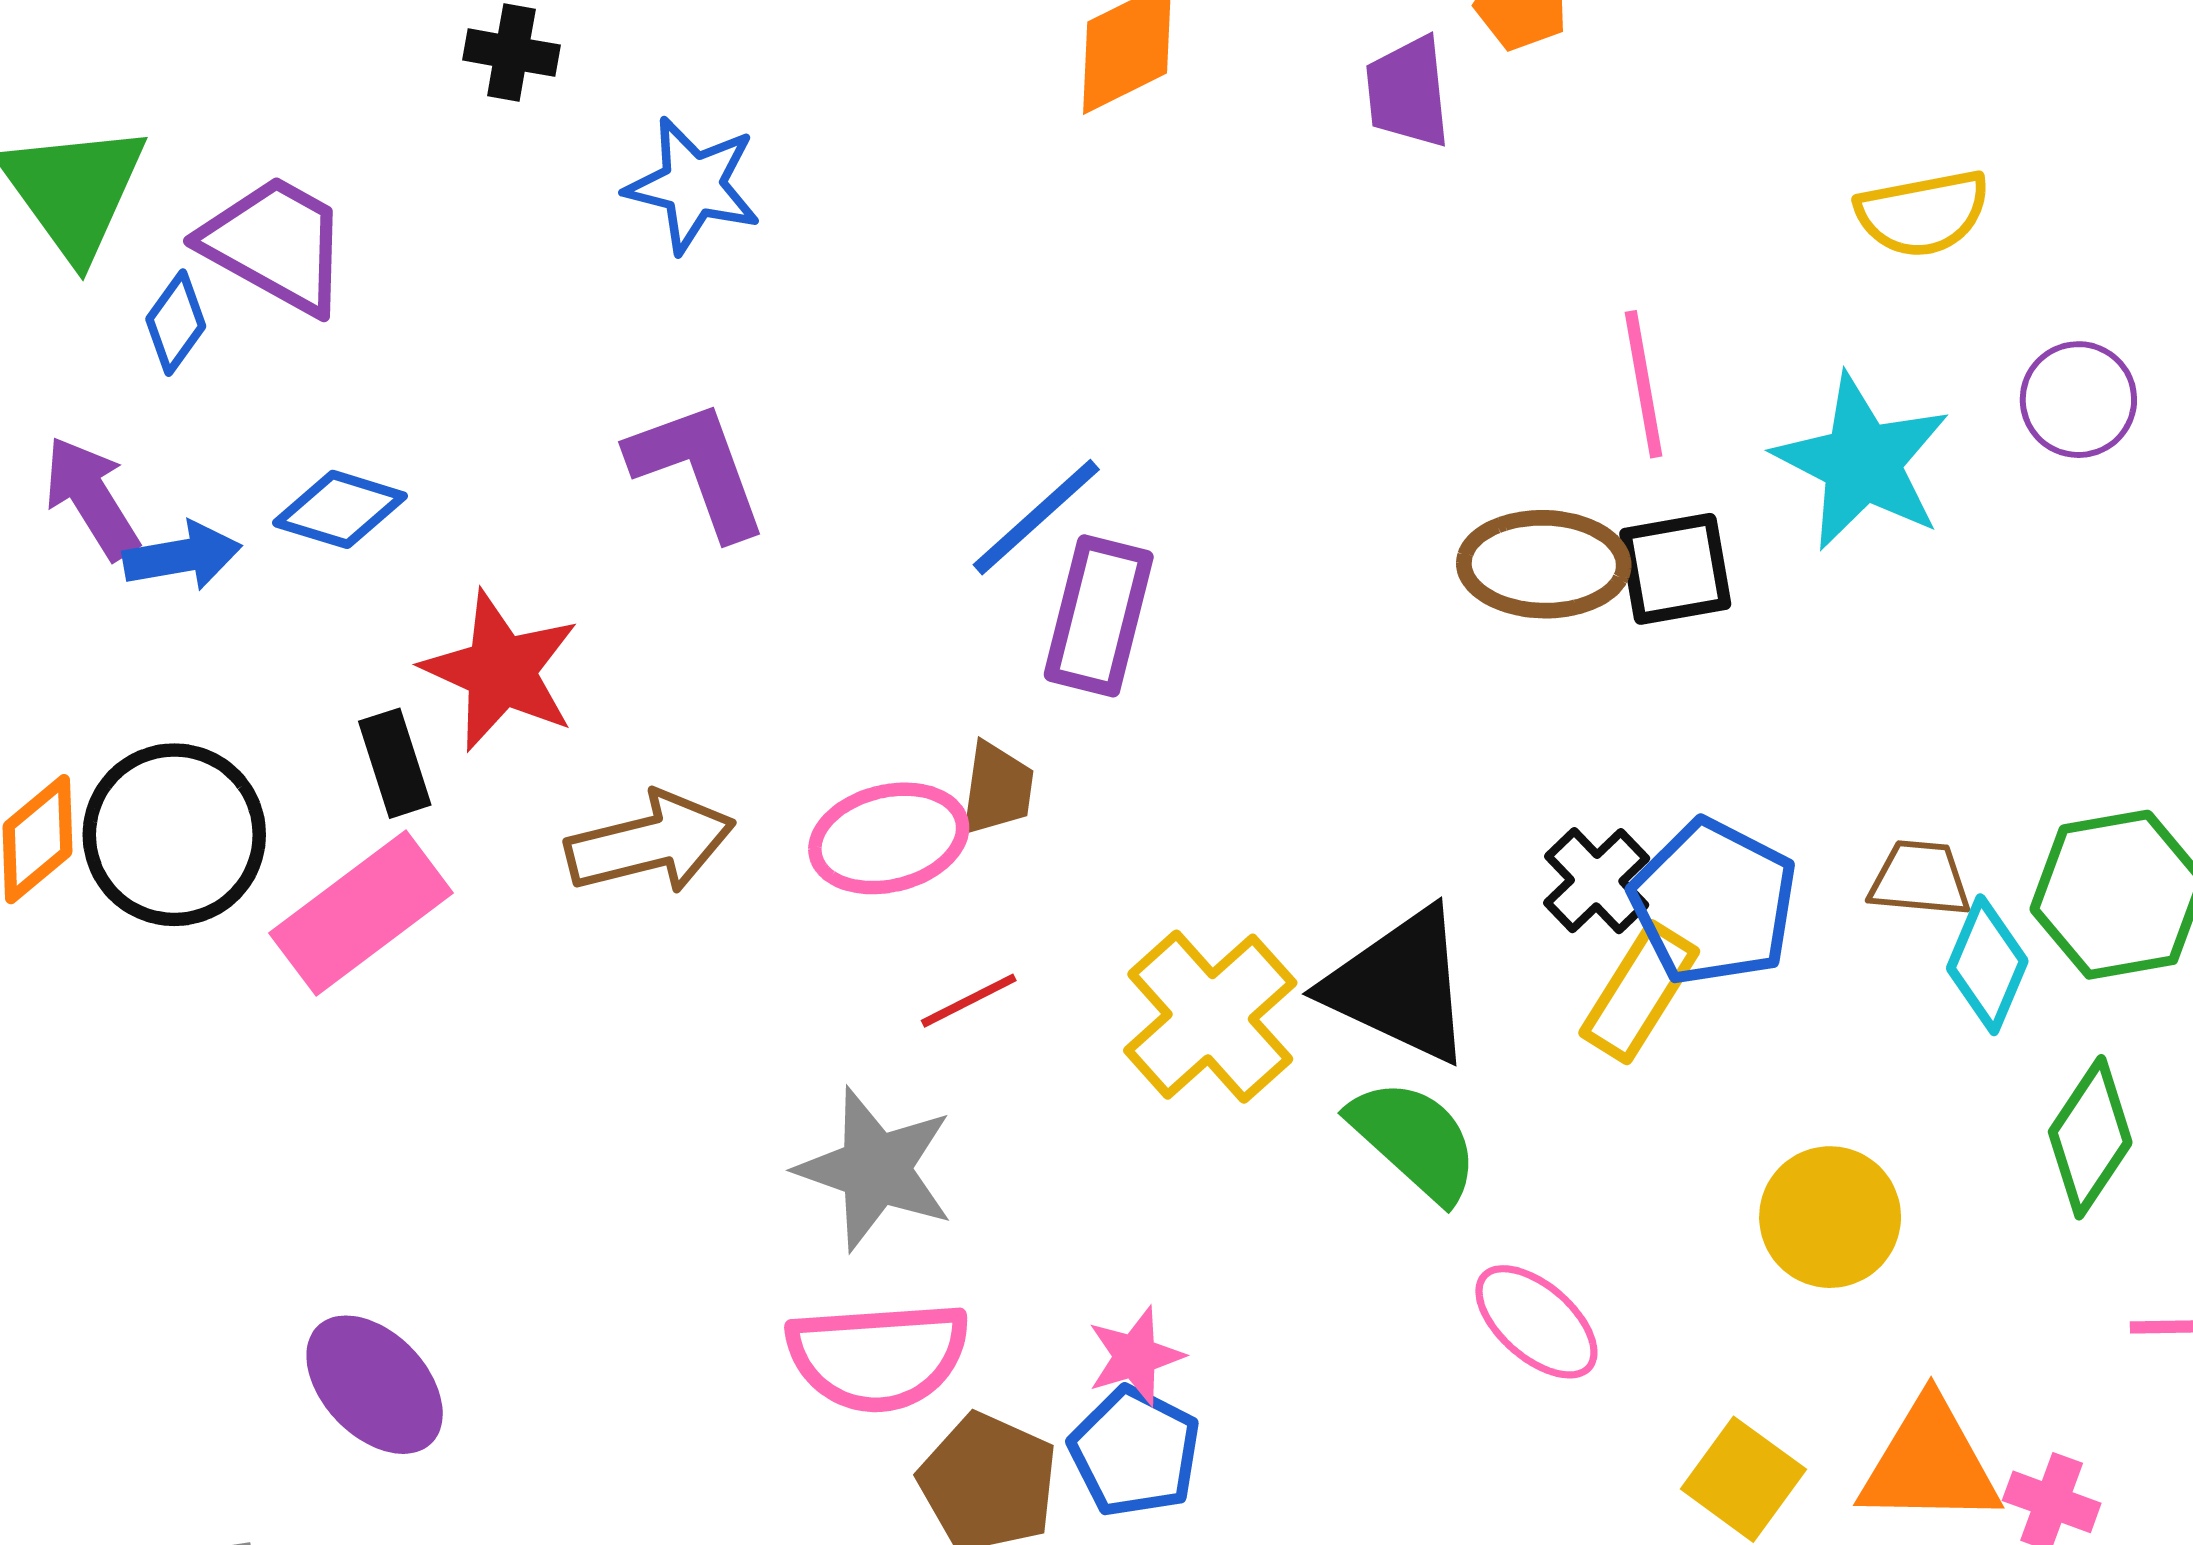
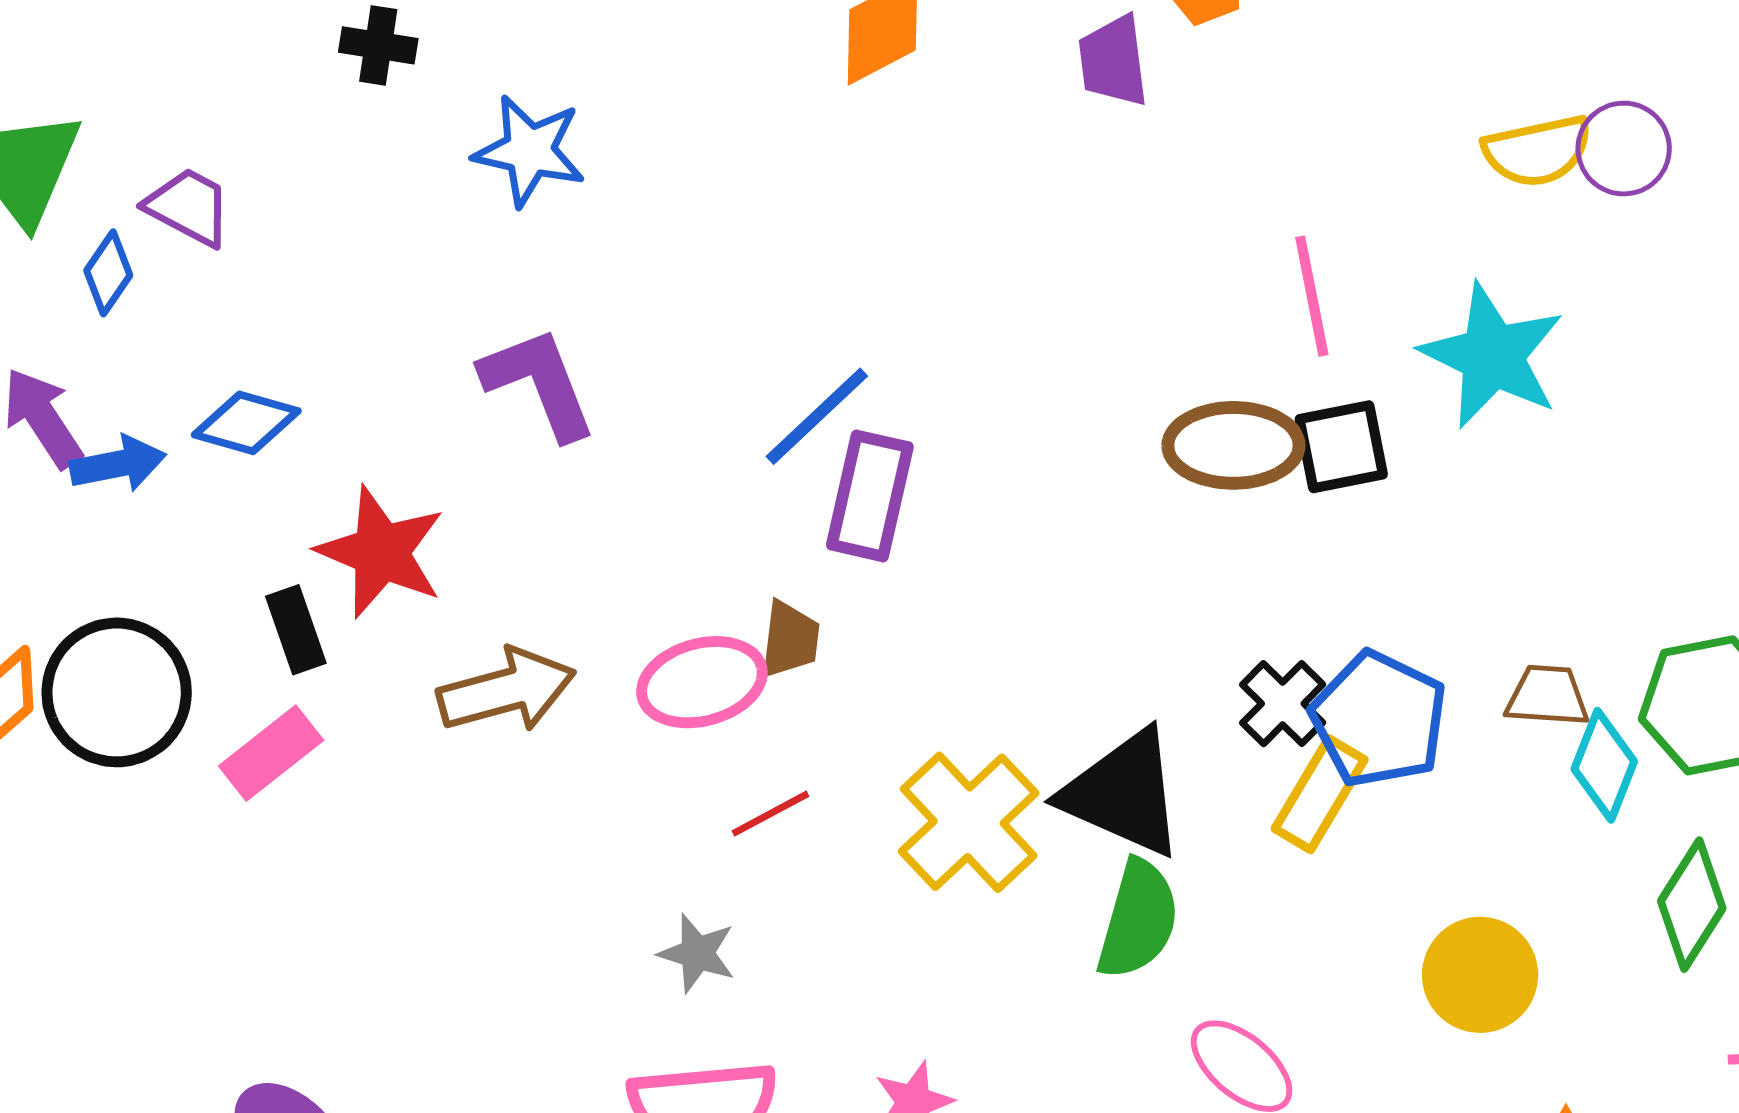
purple trapezoid: (276, 244) -> (189, 207), size x0.7
purple circle: (2078, 400) -> (1624, 149), moved
pink rectangle: (361, 913) -> (271, 753), size x0.7
green semicircle: (1414, 1140) -> (1138, 919), turned 65
gray star: (875, 1169) -> (697, 953), size x0.6

